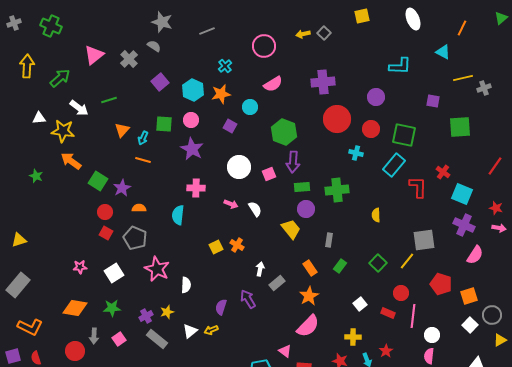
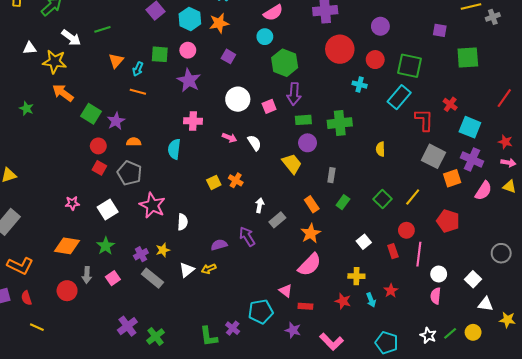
cyan circle: (250, 107) -> (265, 37), moved
gray square: (424, 240) -> (433, 156), moved, turned 35
orange square: (469, 296) -> (452, 178), moved
purple semicircle: (221, 307) -> (219, 245), turned 56
green star: (112, 308) -> (106, 246), turned -30
red rectangle: (388, 313) -> (393, 251), turned 48
white square: (470, 325) -> (473, 279), moved
yellow triangle: (500, 340) -> (509, 187), moved, turned 48

